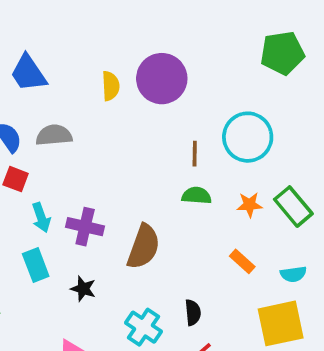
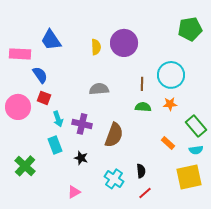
gray semicircle: (54, 135) -> (99, 89), moved
orange star: (250, 205) -> (170, 104), moved
green rectangle: (293, 207) -> (196, 126), moved

